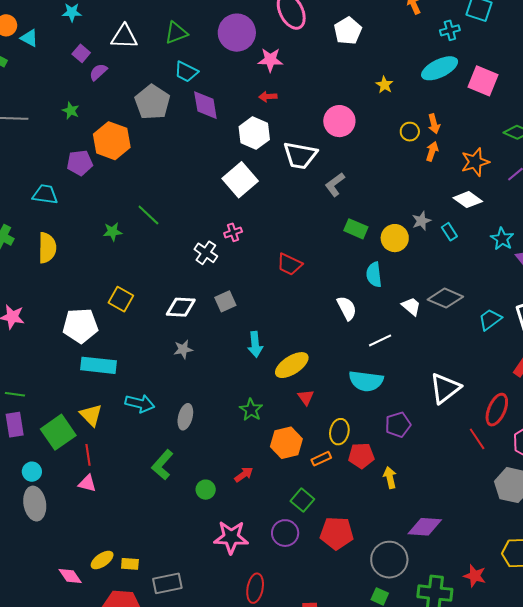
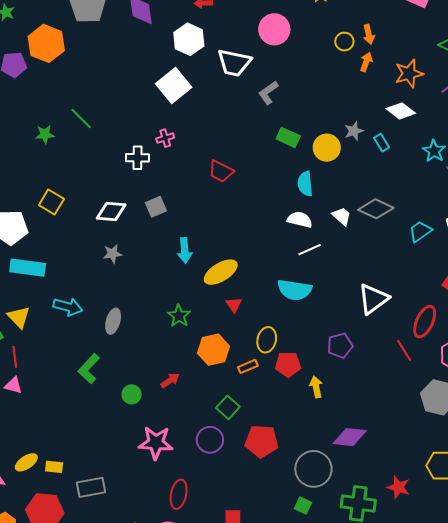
white cross: (206, 253) -> (138, 158), turned -35
white semicircle: (347, 308) -> (300, 220), moved, turned -50
purple pentagon: (398, 425) -> (340, 346), moved

